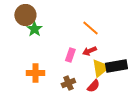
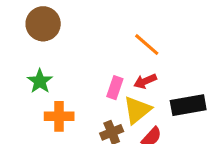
green star: (34, 29) -> (40, 81), moved
yellow triangle: (100, 68) -> (137, 110), moved

